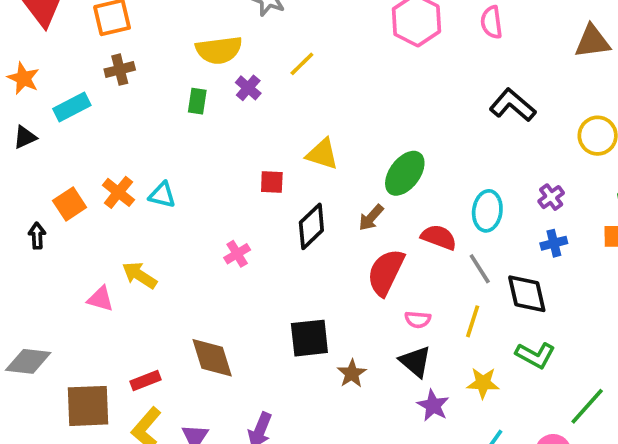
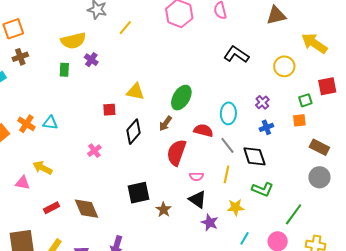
yellow line: (302, 64) -> (125, 28), moved
red rectangle: (146, 380) -> (52, 208), moved

